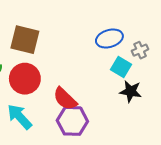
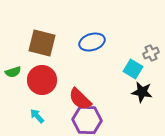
blue ellipse: (109, 38) -> (92, 42), moved
cyan arrow: (20, 117) -> (37, 116), size x0.6

